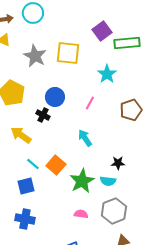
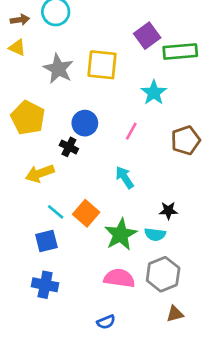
yellow arrow: (21, 135) -> (40, 173), turned -55
pink semicircle: (81, 214) -> (119, 278), size x1.6

